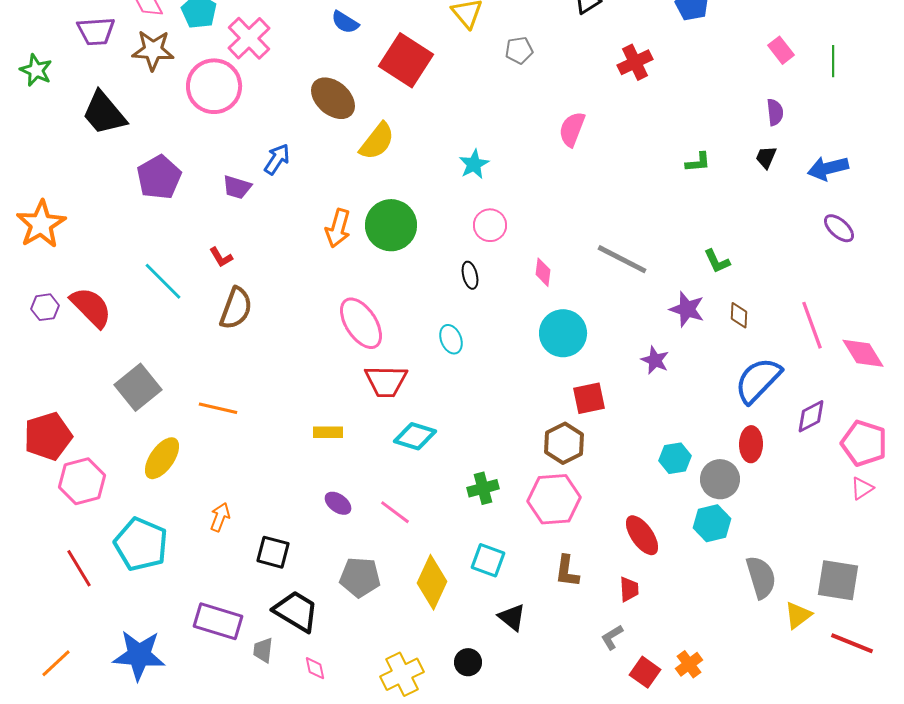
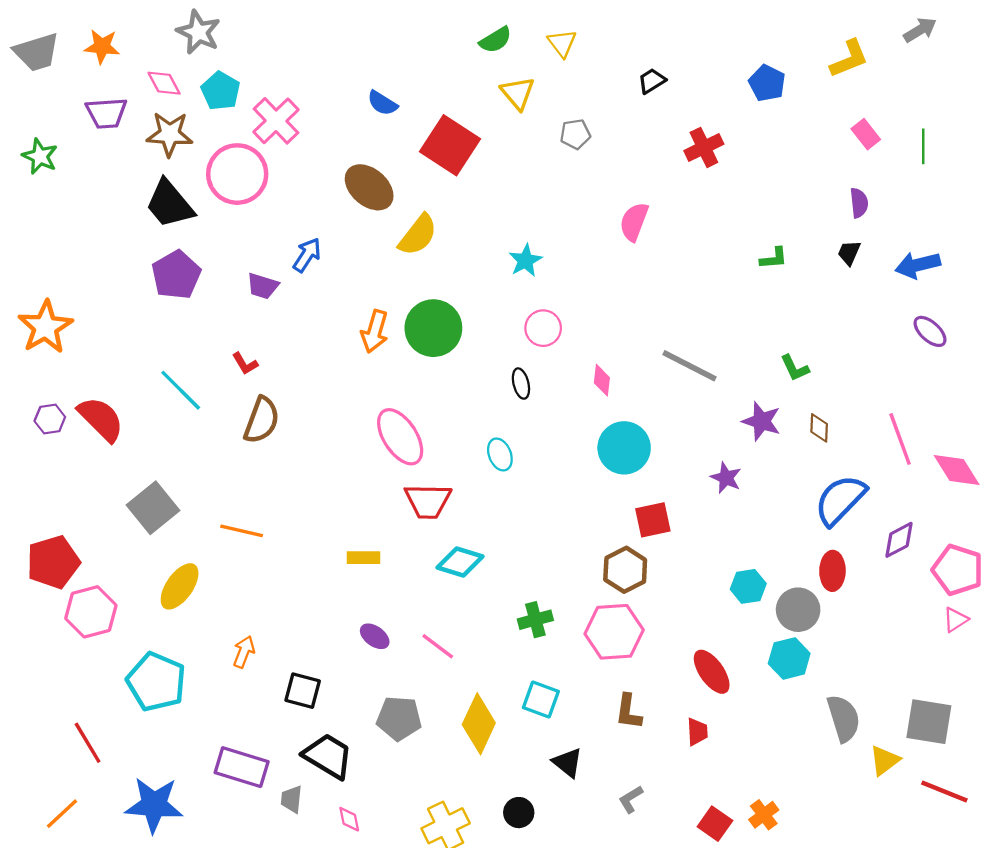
black trapezoid: (104, 113) -> (170, 204), moved
red line: (79, 568) -> (88, 743), moved
gray L-shape: (612, 637) -> (631, 799), moved

